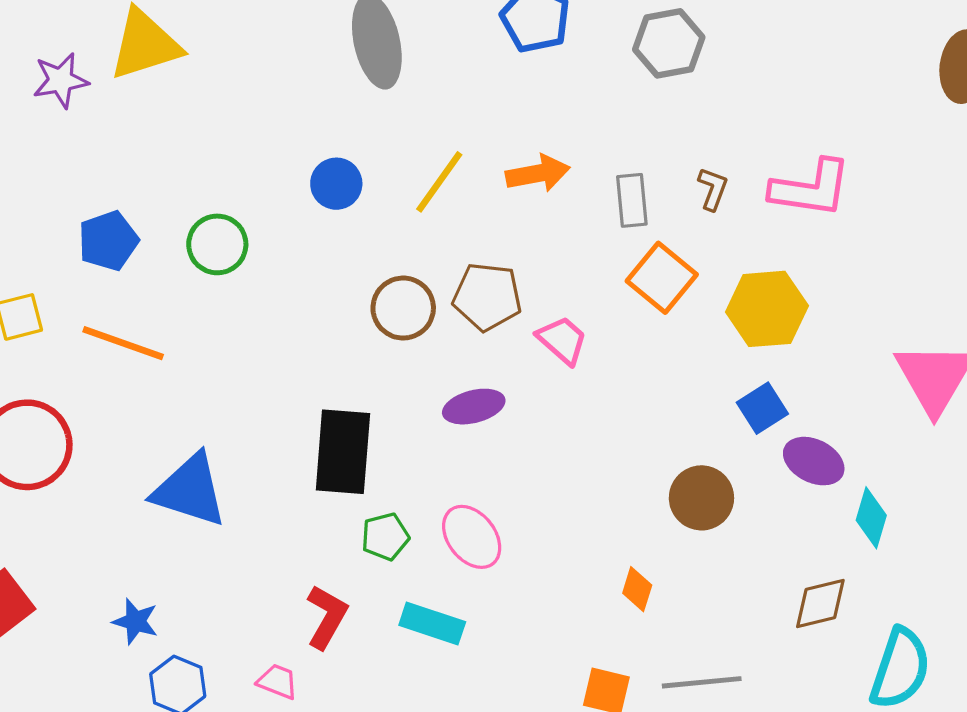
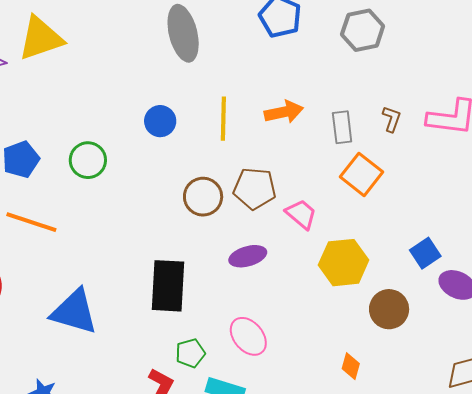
yellow line: (439, 182) -> (223, 119), turned -33
yellow hexagon: (767, 309) -> (344, 263), moved
green pentagon: (385, 537) -> (190, 353), moved

